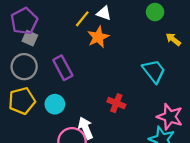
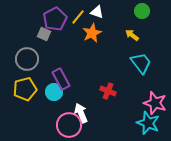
purple pentagon: (24, 21) -> (55, 19), moved
gray square: (30, 38) -> (44, 34), moved
yellow arrow: (173, 39) -> (132, 35), moved
purple rectangle: (63, 68) -> (61, 79), moved

